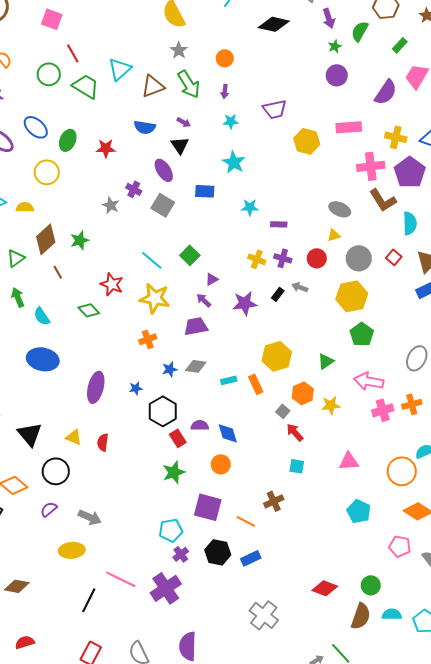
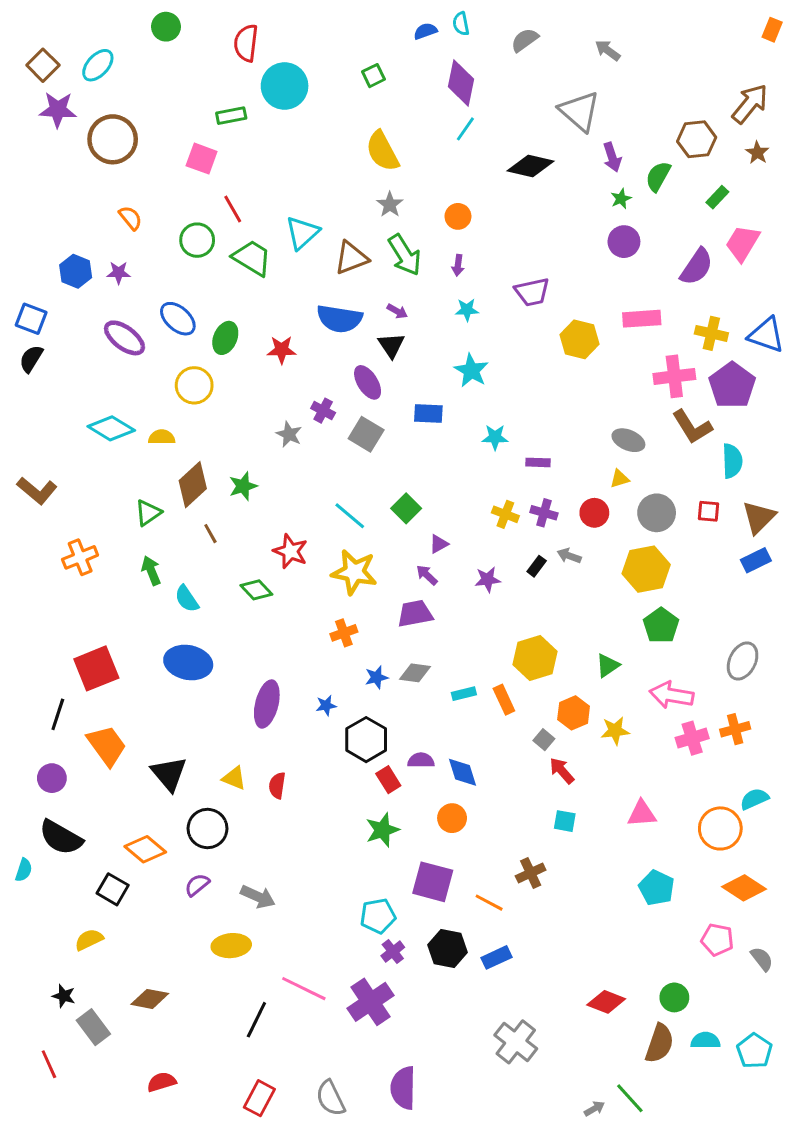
blue semicircle: (145, 127) -> (339, 319), size x1.4
red square: (394, 257) -> (708, 511), turned -35
purple star: (245, 303) -> (488, 580), size x0.7

